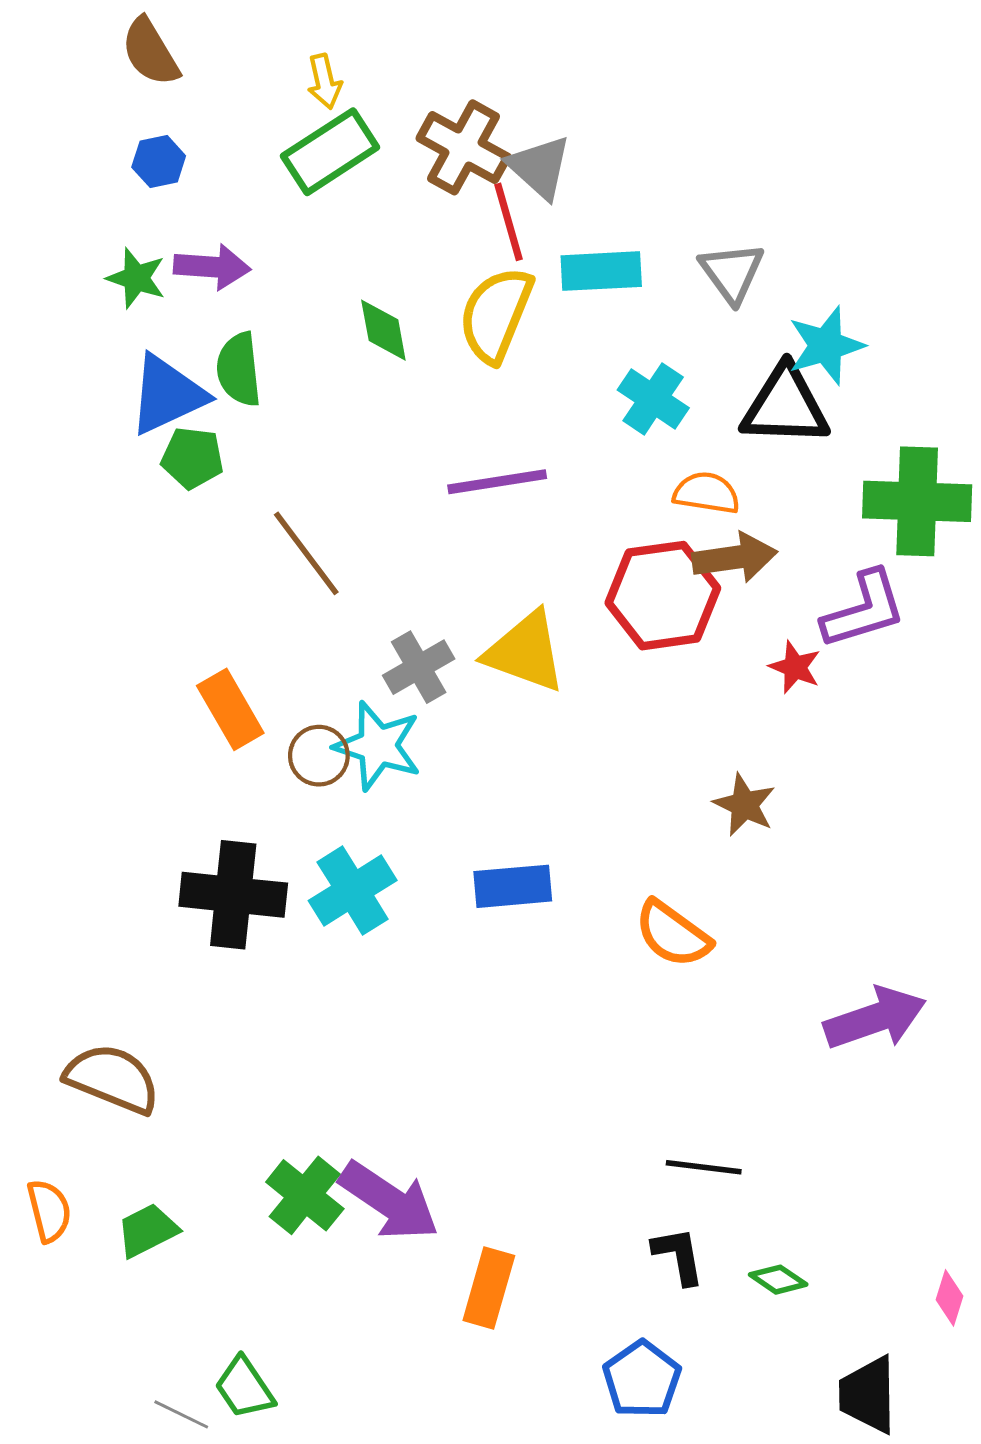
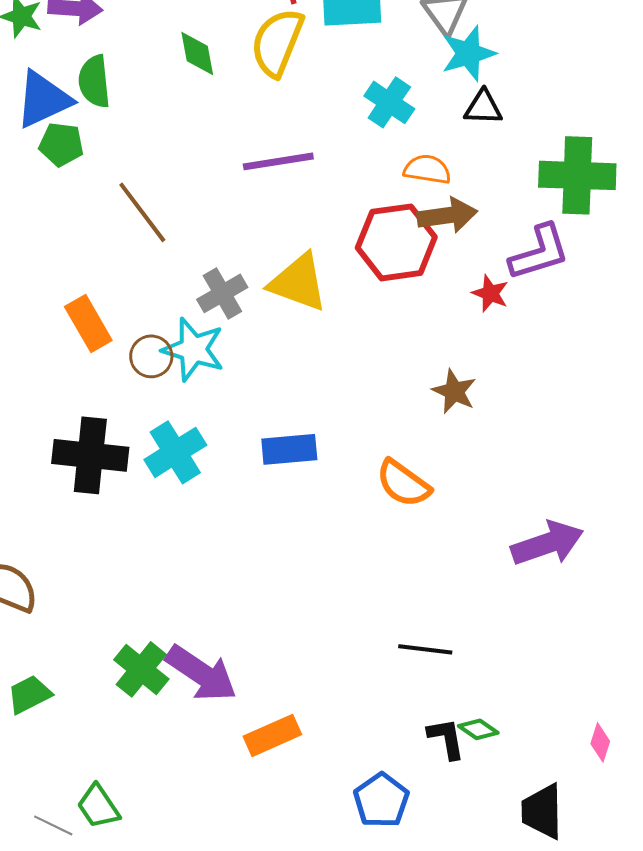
cyan star: (826, 346) -> (468, 53), moved
black triangle: (785, 406) -> (483, 107), size x0.6
black L-shape: (678, 1256) -> (446, 738), moved
orange rectangle: (489, 1288) -> (272, 735), turned 50

